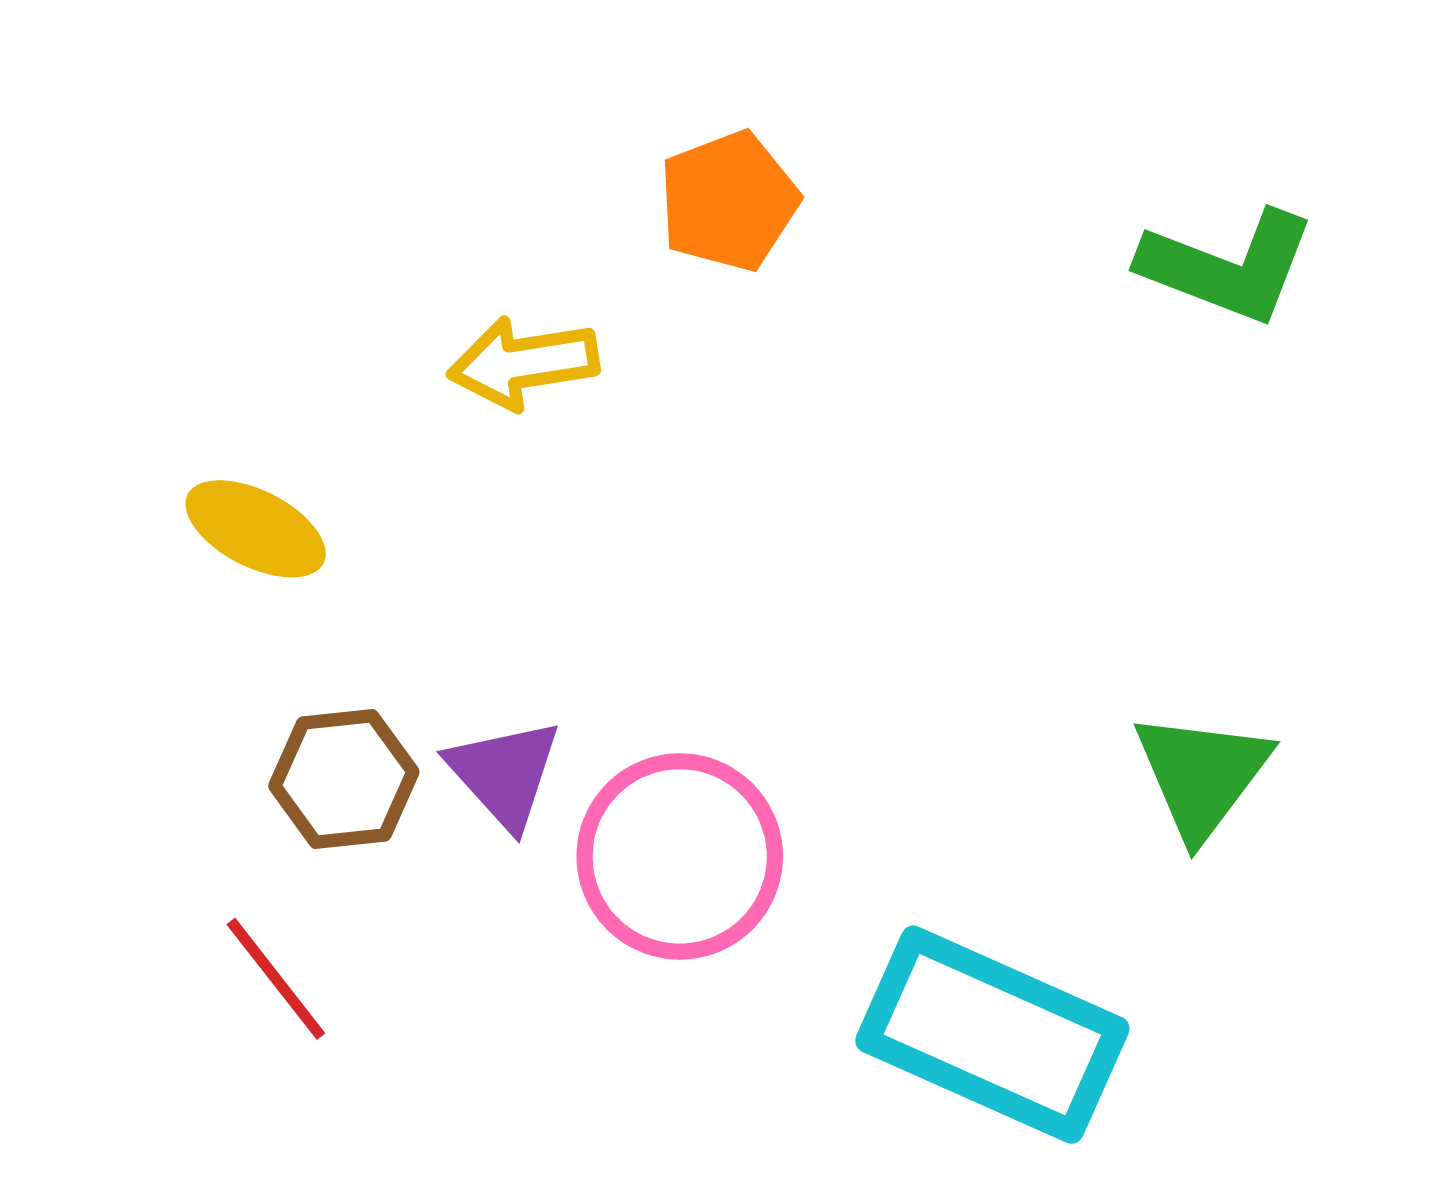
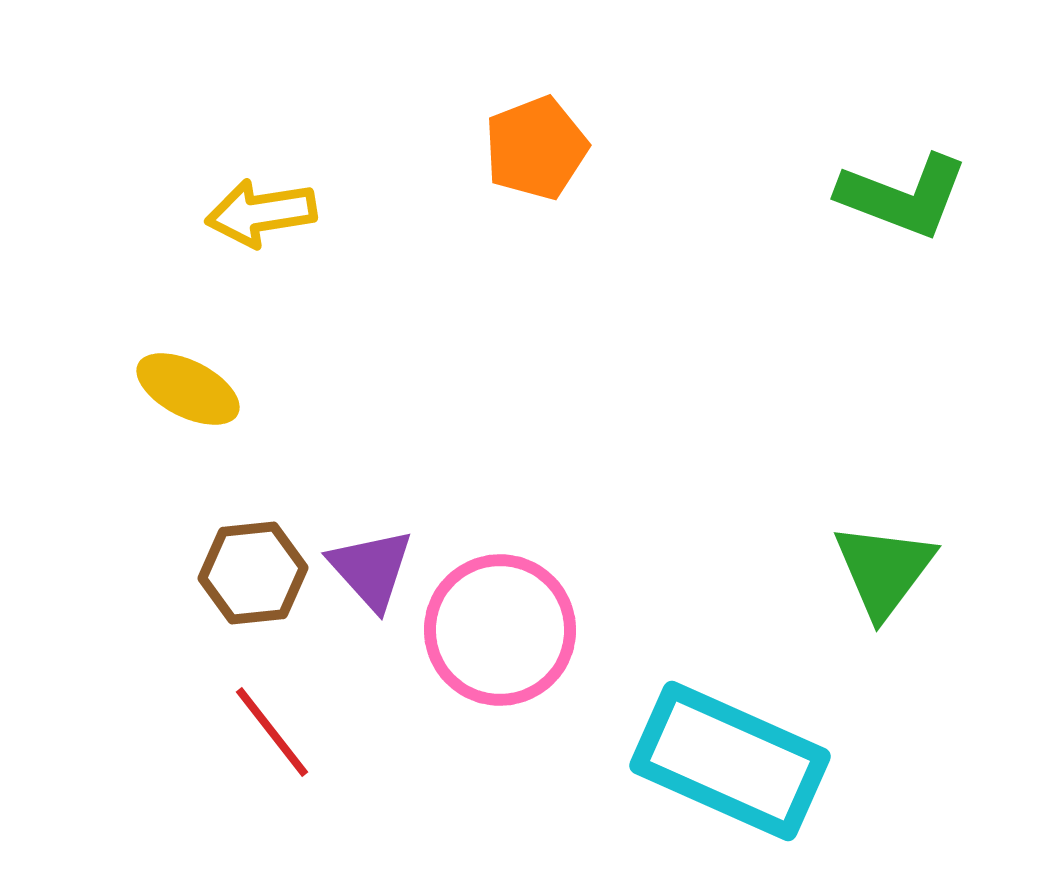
yellow arrow: (523, 363) -> (261, 213), moved
red line: (276, 979) -> (272, 732), moved

